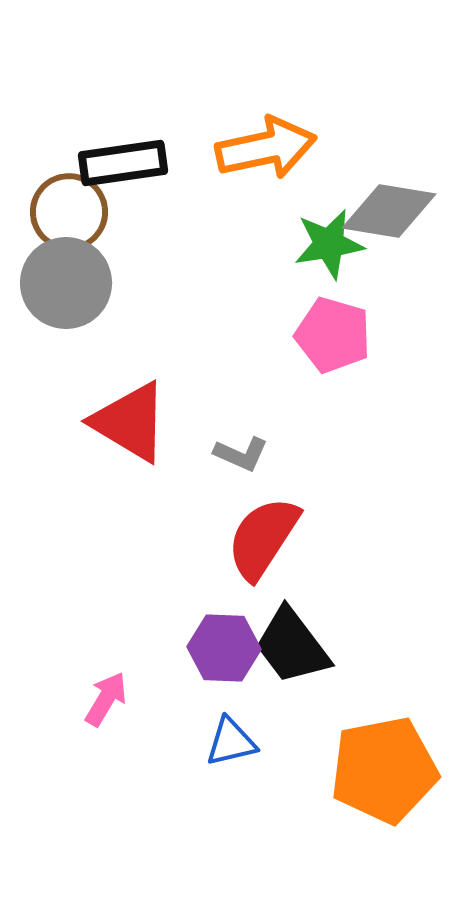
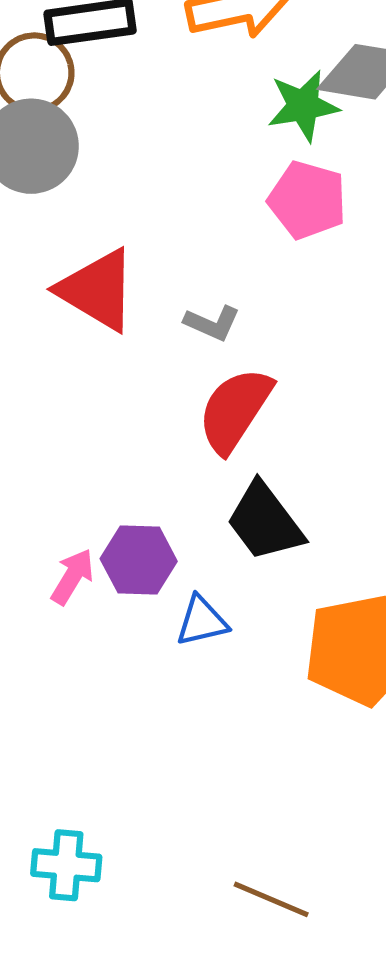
purple hexagon: (224, 648) -> (139, 560), moved

